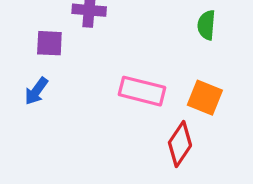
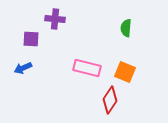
blue arrow: (36, 91) -> (23, 68), turned 30

